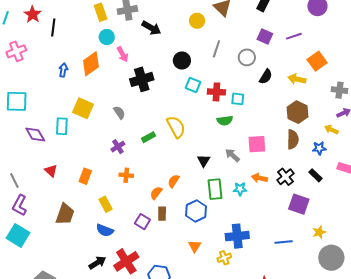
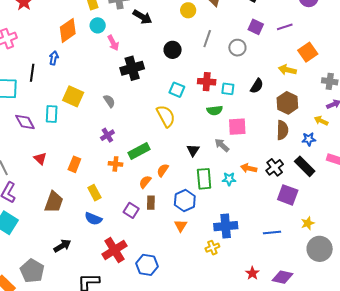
black line: (53, 28) -> (32, 73), moved
orange diamond: (91, 64) -> (68, 30), moved
black semicircle: (266, 77) -> (257, 86), moved
cyan square: (193, 85) -> (177, 90), moved
green rectangle: (148, 137) -> (139, 151), moved, size x1.5
pink square: (257, 144) -> (237, 127), moved
black rectangle: (315, 175) -> (305, 166), size x1.5
orange triangle: (195, 246) -> (181, 226), moved
black arrow: (97, 263) -> (62, 246), moved

